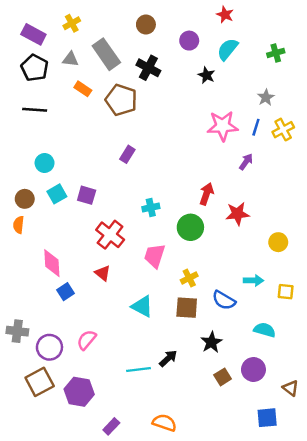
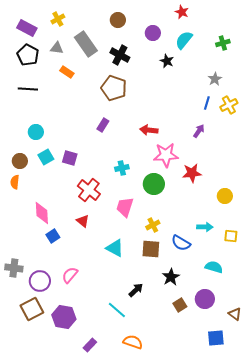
brown pentagon: (121, 100) -> (114, 88), moved
pink star: (223, 126) -> (166, 155), moved
red arrow: (206, 194) -> (149, 130), moved, turned -102
cyan line: (138, 369) -> (117, 310), moved, turned 48

